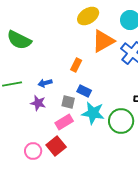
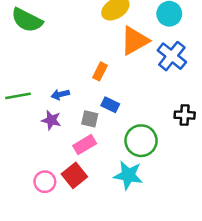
green semicircle: (19, 40) -> (27, 20), moved
cyan star: (93, 113) -> (128, 175), moved
green circle: (121, 121) -> (141, 141), moved

